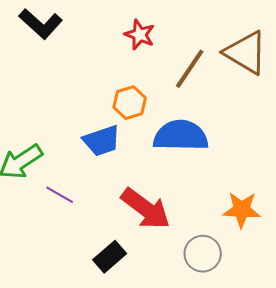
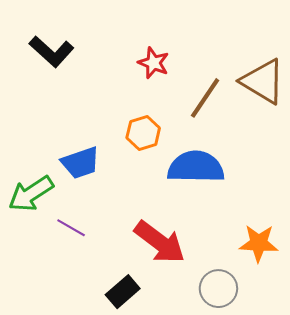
blue trapezoid: (102, 141) -> (80, 163), moved

